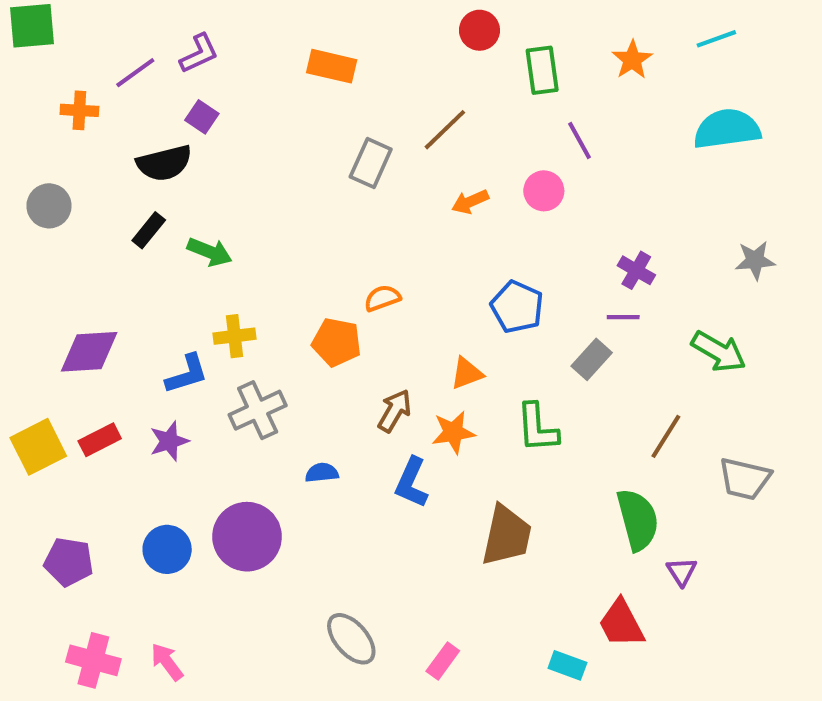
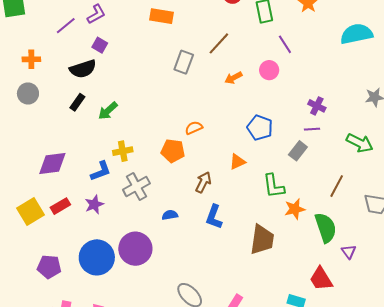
orange cross: (79, 110) -> (31, 59), moved
green arrow: (210, 252) -> (108, 111), turned 120
orange star: (453, 432) -> (295, 209), moved
blue circle: (167, 549) -> (97, 257), size x1.5

